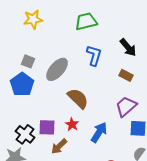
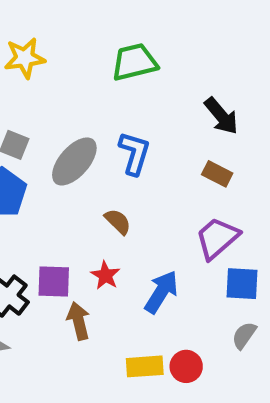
blue L-shape: (94, 55) -> (134, 153), moved
brown semicircle: (78, 98) -> (118, 222), size x0.6
brown arrow: (59, 146) -> (79, 321), turned 120

